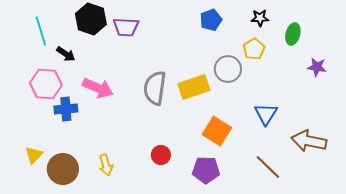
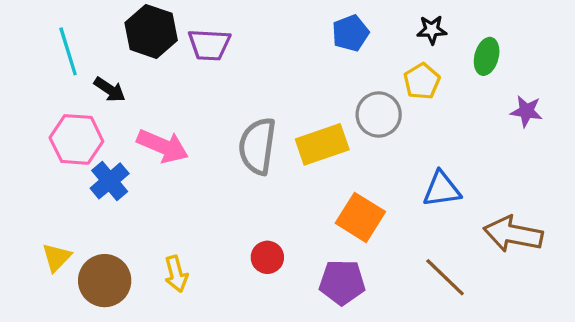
blue cross: (66, 109) -> (110, 181), turned -35
blue triangle: (266, 114) -> (442, 189), turned 50

